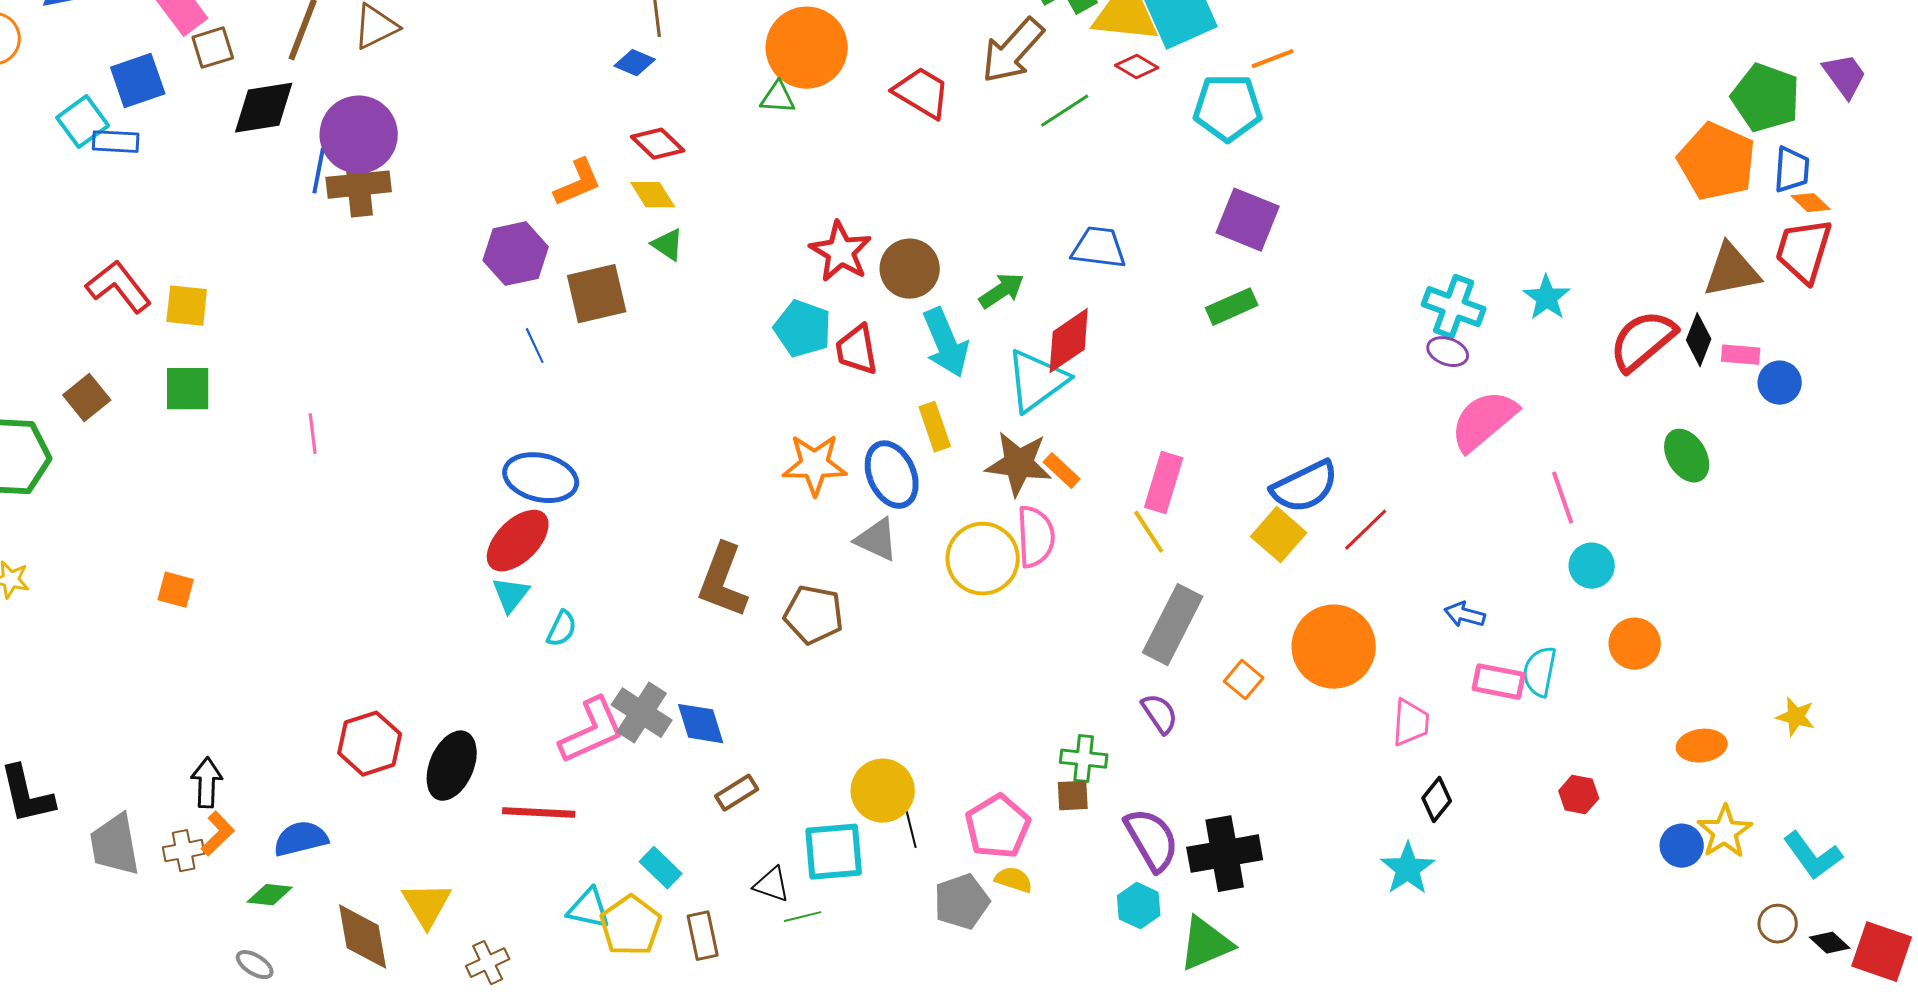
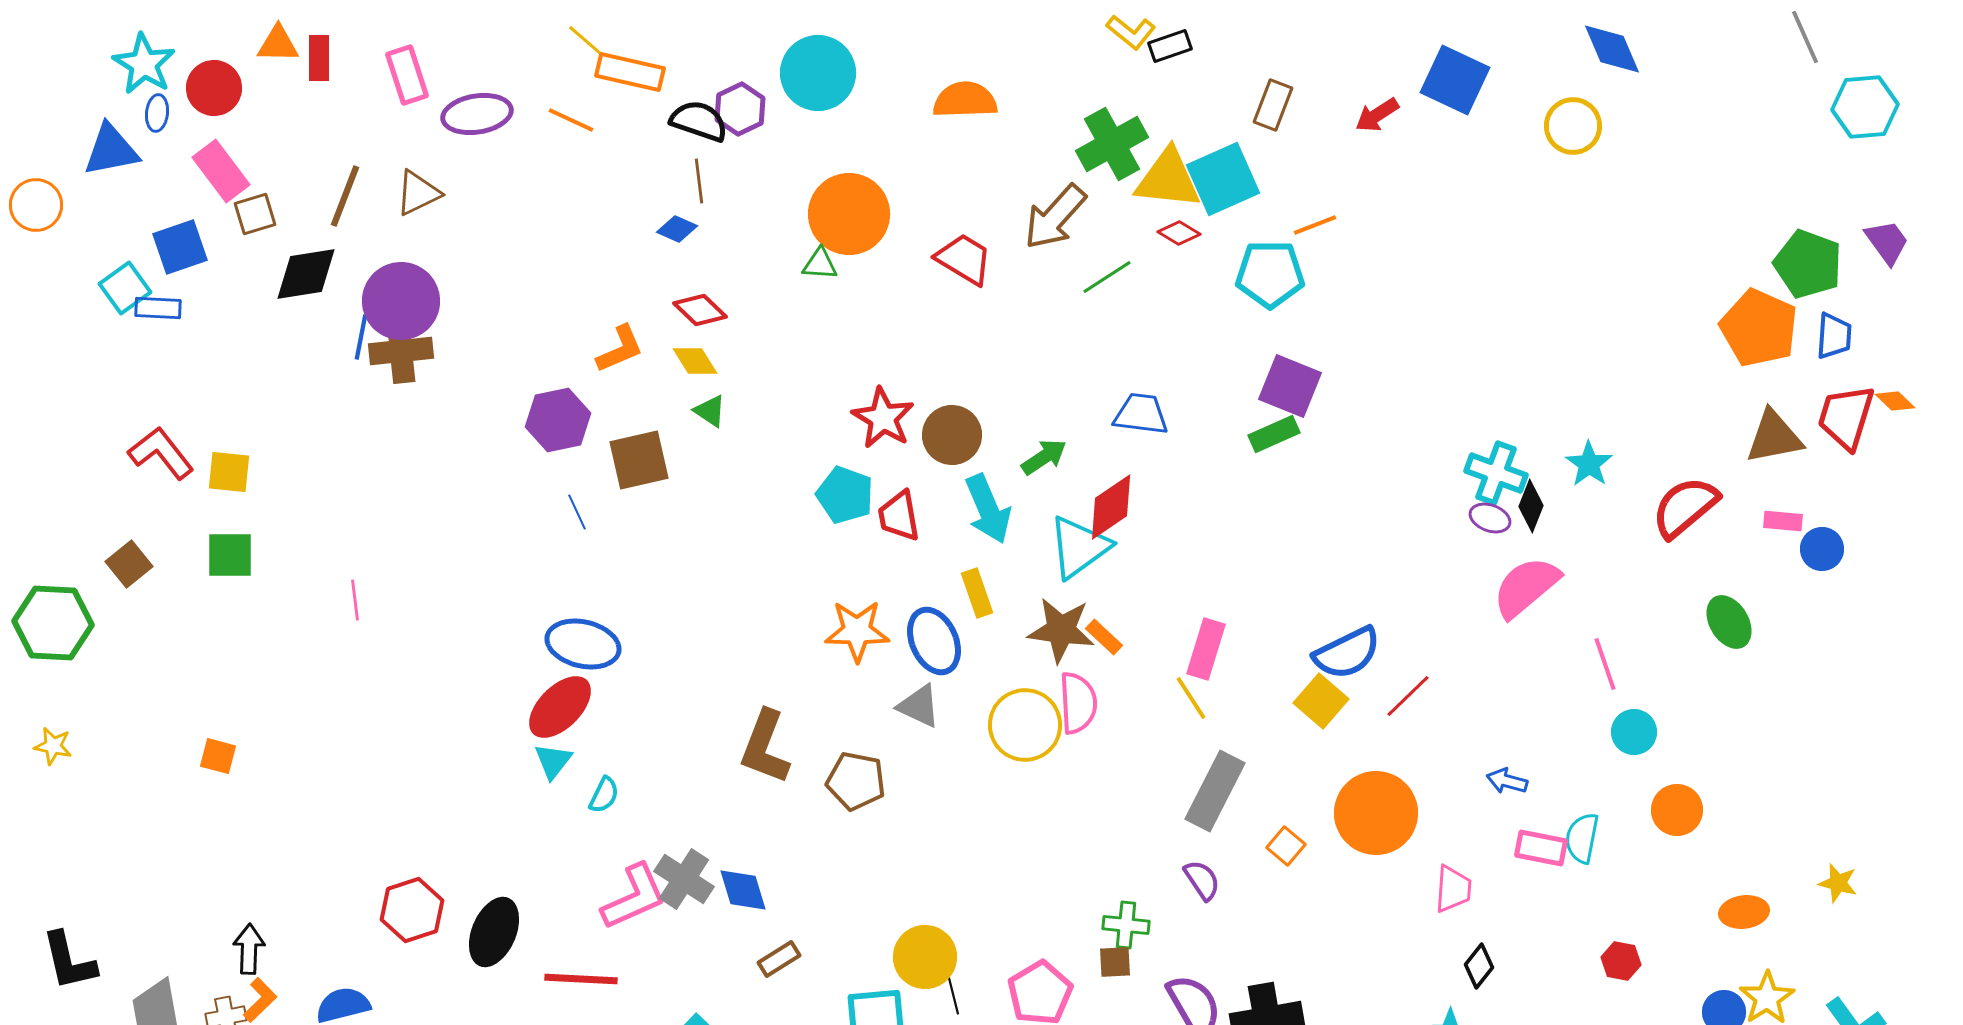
orange diamond: (1811, 203) -> (1895, 401), moved
green rectangle: (1232, 307) -> (1274, 434), moved
black diamond: (1699, 340) -> (1531, 506), moved

